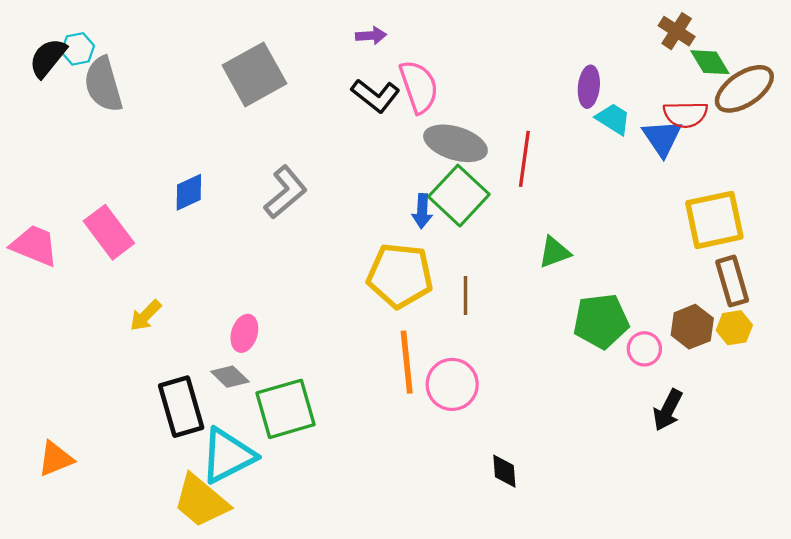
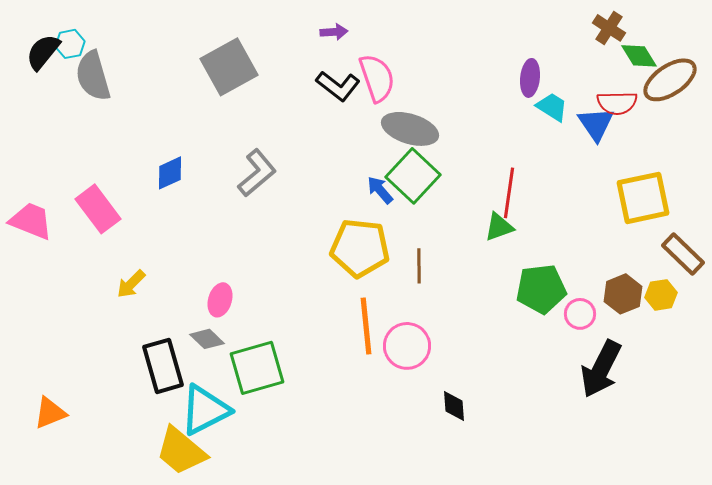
red line: (524, 159) -> (509, 193), moved
blue arrow: (422, 211) -> (380, 190), turned 136
brown rectangle: (732, 281) -> (683, 254), moved, turned -30
black arrow: (668, 410) -> (601, 369), size x1.5
black diamond: (504, 471) -> (454, 406), moved

